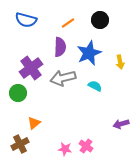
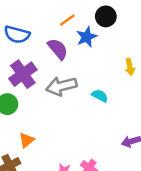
blue semicircle: (26, 20) -> (17, 34), moved
purple semicircle: (60, 47) -> (58, 49), turned -42
blue star: (89, 53) -> (87, 37), moved, size x0.7

